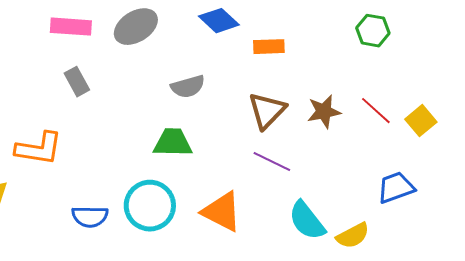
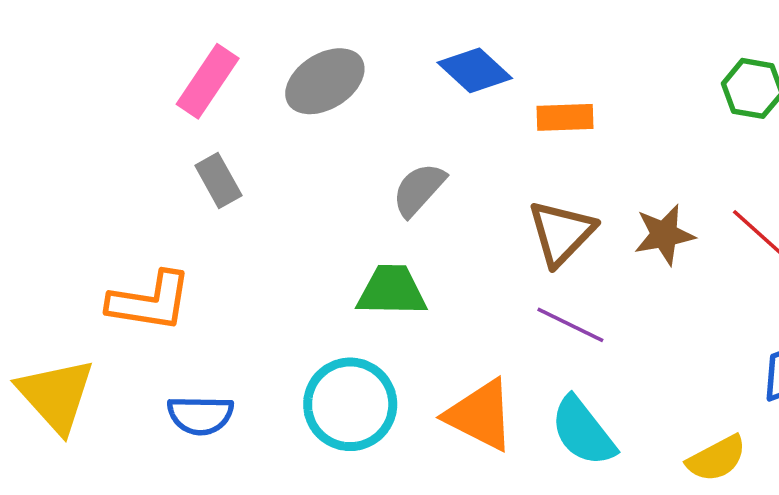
pink rectangle: (71, 27) -> (208, 81), turned -60
gray semicircle: (188, 87) -> (419, 190), turned 148
blue semicircle: (90, 217) -> (200, 415), moved
cyan semicircle: (307, 221) -> (583, 431), moved

